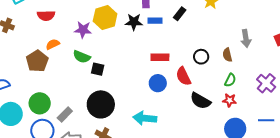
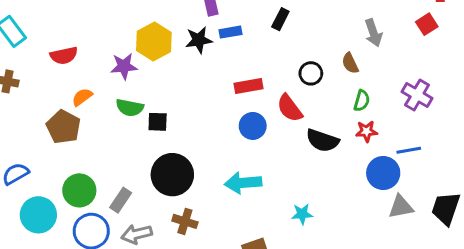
black rectangle: (180, 14) -> (280, 19), moved
blue line: (266, 120) -> (409, 150), moved

